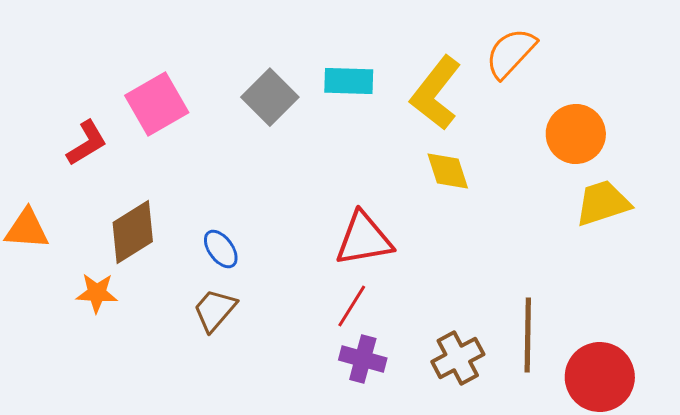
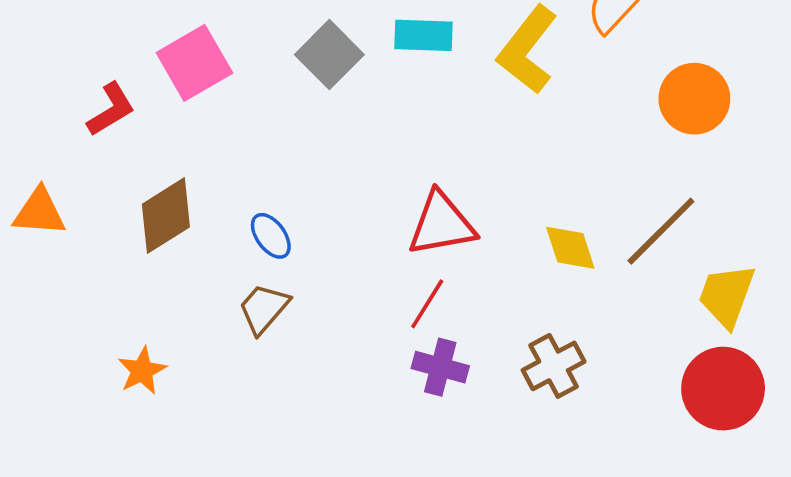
yellow diamond: (448, 171) -> (570, 248), moved
yellow trapezoid: (603, 203) -> (727, 296), moved, turned -52
orange star: (97, 293) -> (142, 371), moved, turned -30
brown line: (528, 335) -> (661, 231), moved, turned 44

